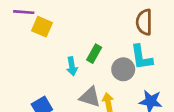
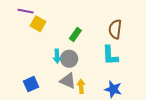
green rectangle: (94, 54) -> (75, 35), moved
gray circle: (123, 69) -> (69, 59), moved

